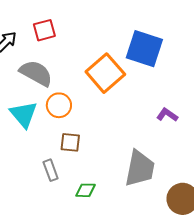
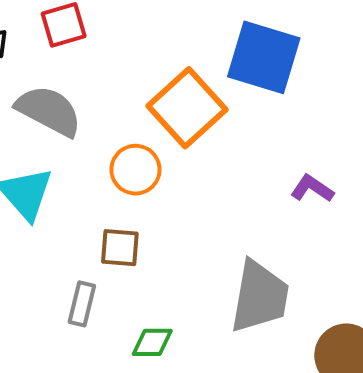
orange circle: (59, 105) -> (135, 170), moved
gray rectangle: (51, 170) -> (82, 304), turned 35

